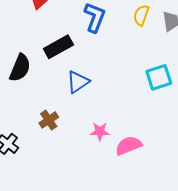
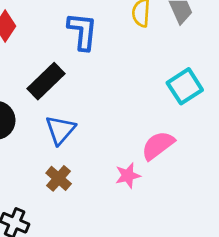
blue triangle: (78, 82) -> (60, 130), moved
pink semicircle: (128, 146) -> (158, 145), moved

